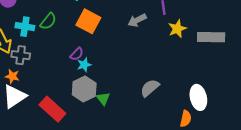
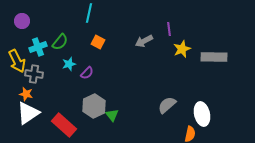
orange square: (88, 21) -> (98, 42), size x0.6
cyan cross: (25, 27) -> (38, 47), turned -30
cyan star: (84, 65) -> (69, 64), moved
gray semicircle: (150, 88) -> (167, 105), moved

